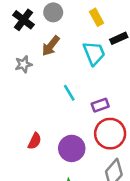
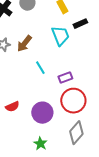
brown arrow: (51, 46) -> (24, 44), moved
red semicircle: (35, 141) -> (12, 107), turned 40

